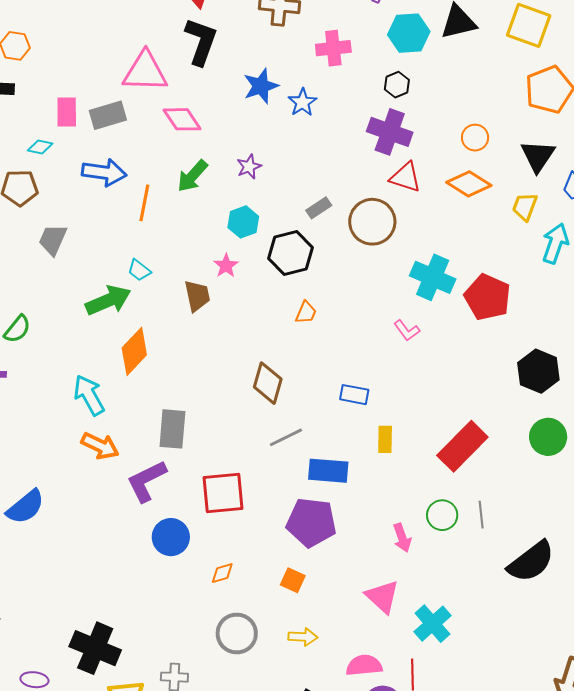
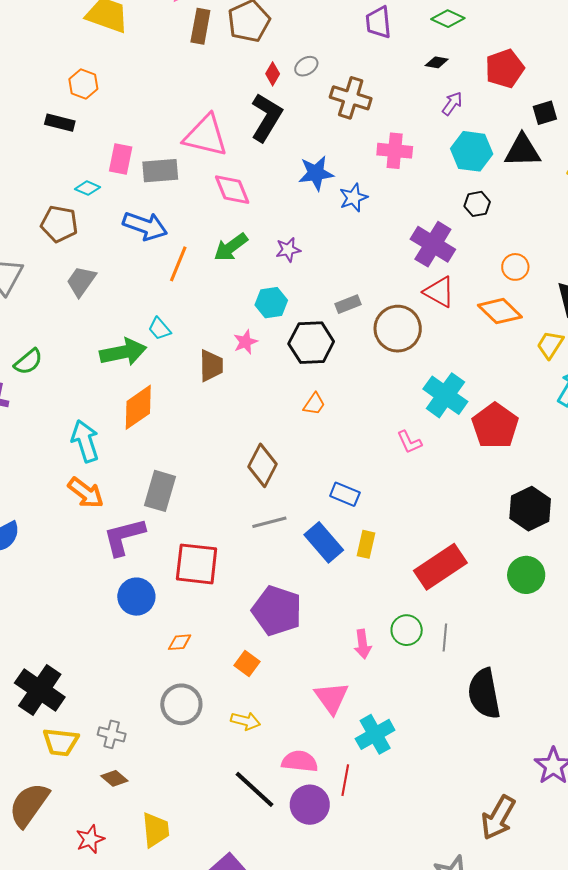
black hexagon: (397, 85) -> (477, 204), moved
blue rectangle: (328, 471) -> (324, 542), moved, turned 33
black semicircle: (531, 562) -> (484, 694), turned 105

